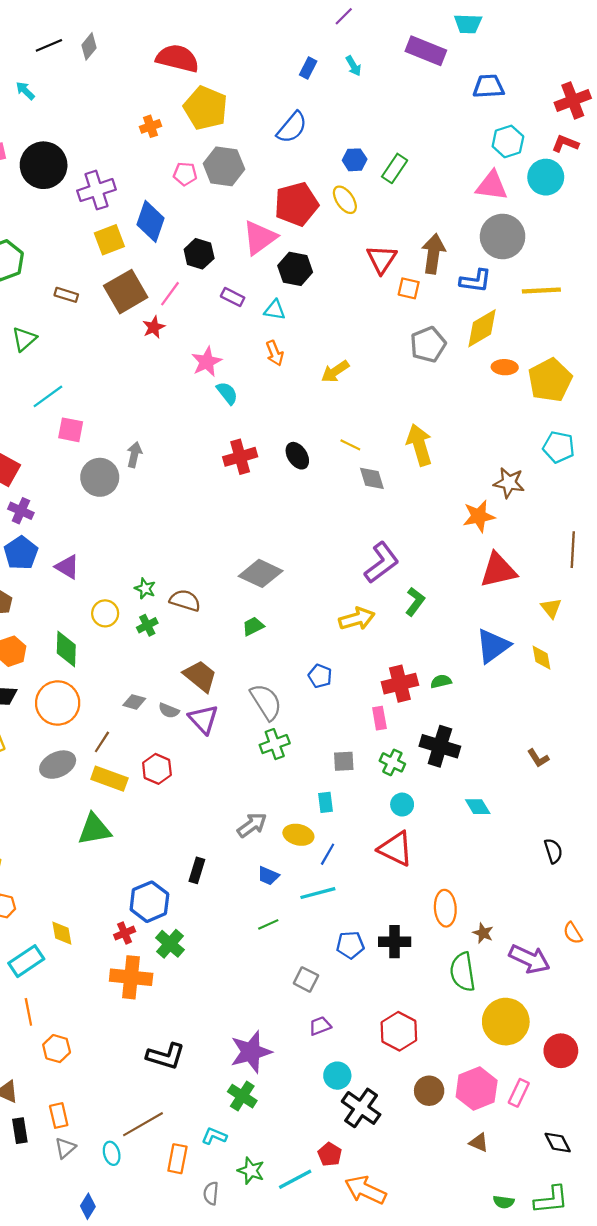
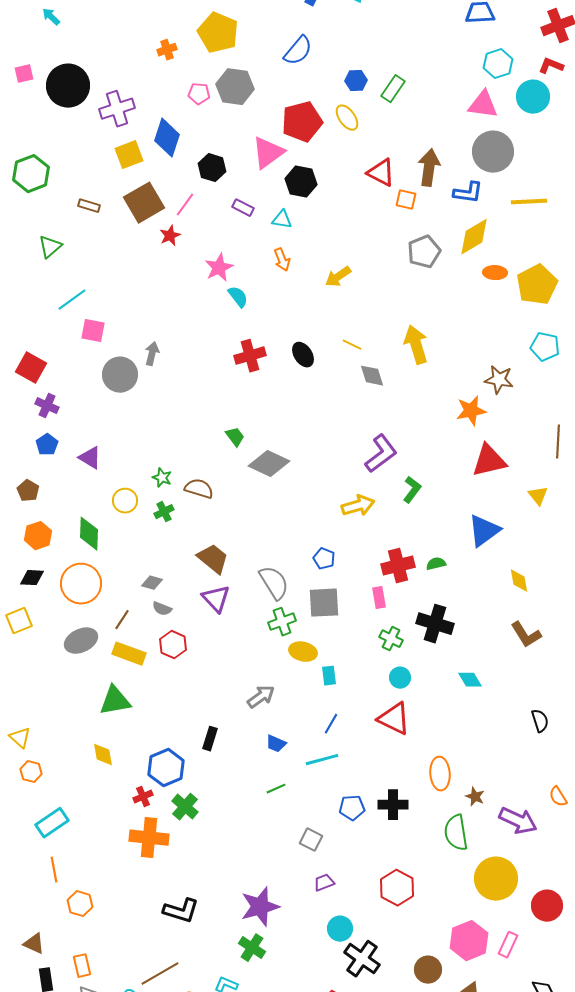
red triangle: (382, 259) -> (381, 173), turned -36
blue pentagon: (21, 553) -> (47, 445), size x0.7
green trapezoid: (253, 626) -> (235, 437), moved, turned 80
yellow diamond: (541, 658) -> (519, 581), moved
gray semicircle: (169, 711) -> (162, 609), moved
brown L-shape: (538, 758) -> (526, 635), size x1.5
gray square: (344, 761) -> (324, 603), moved, size x1.6
yellow ellipse: (298, 835) -> (303, 652), moved
yellow diamond: (62, 933) -> (103, 755), moved
brown circle: (429, 1091) -> (428, 970), moved

